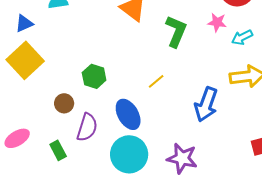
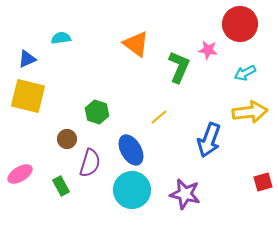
pink star: (217, 22) -> (208, 50), moved
yellow square: (25, 60) -> (28, 96), turned -33

